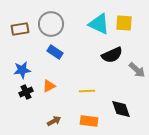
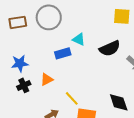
cyan triangle: (99, 24) -> (79, 39), moved, size x0.6
blue rectangle: (55, 52) -> (63, 53), moved, turned -49
yellow line: (87, 91) -> (72, 98), moved, turned 49

